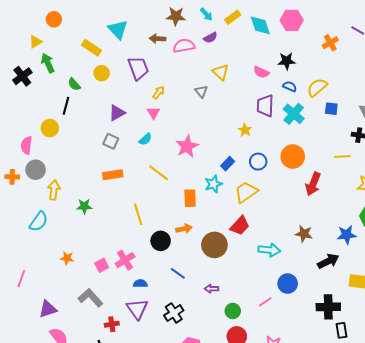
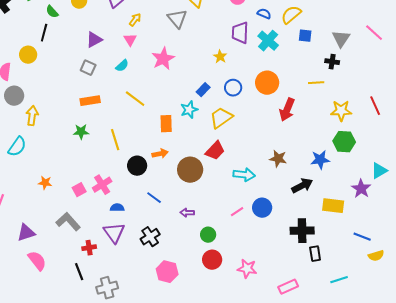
gray triangle: (201, 91) -> (177, 19), size x1.5
pink star: (187, 146) -> (163, 59), moved
green star: (84, 206) -> (81, 132), moved
pink line: (265, 302) -> (237, 212), moved

